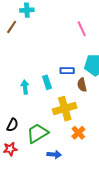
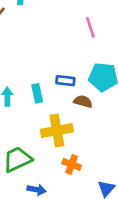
brown semicircle: (82, 85) -> (83, 101), turned 112
orange cross: (78, 133) -> (72, 164), turned -32

